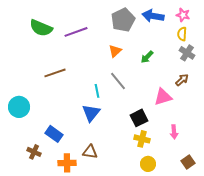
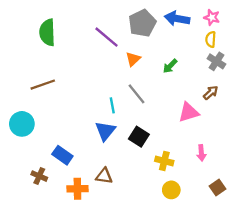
green semicircle: (41, 28) -> (47, 32), turned 65
purple line: (76, 32) -> (106, 37), moved, turned 60
brown line: (55, 73) -> (43, 85), moved
black square: (139, 118) -> (139, 137), moved, turned -30

